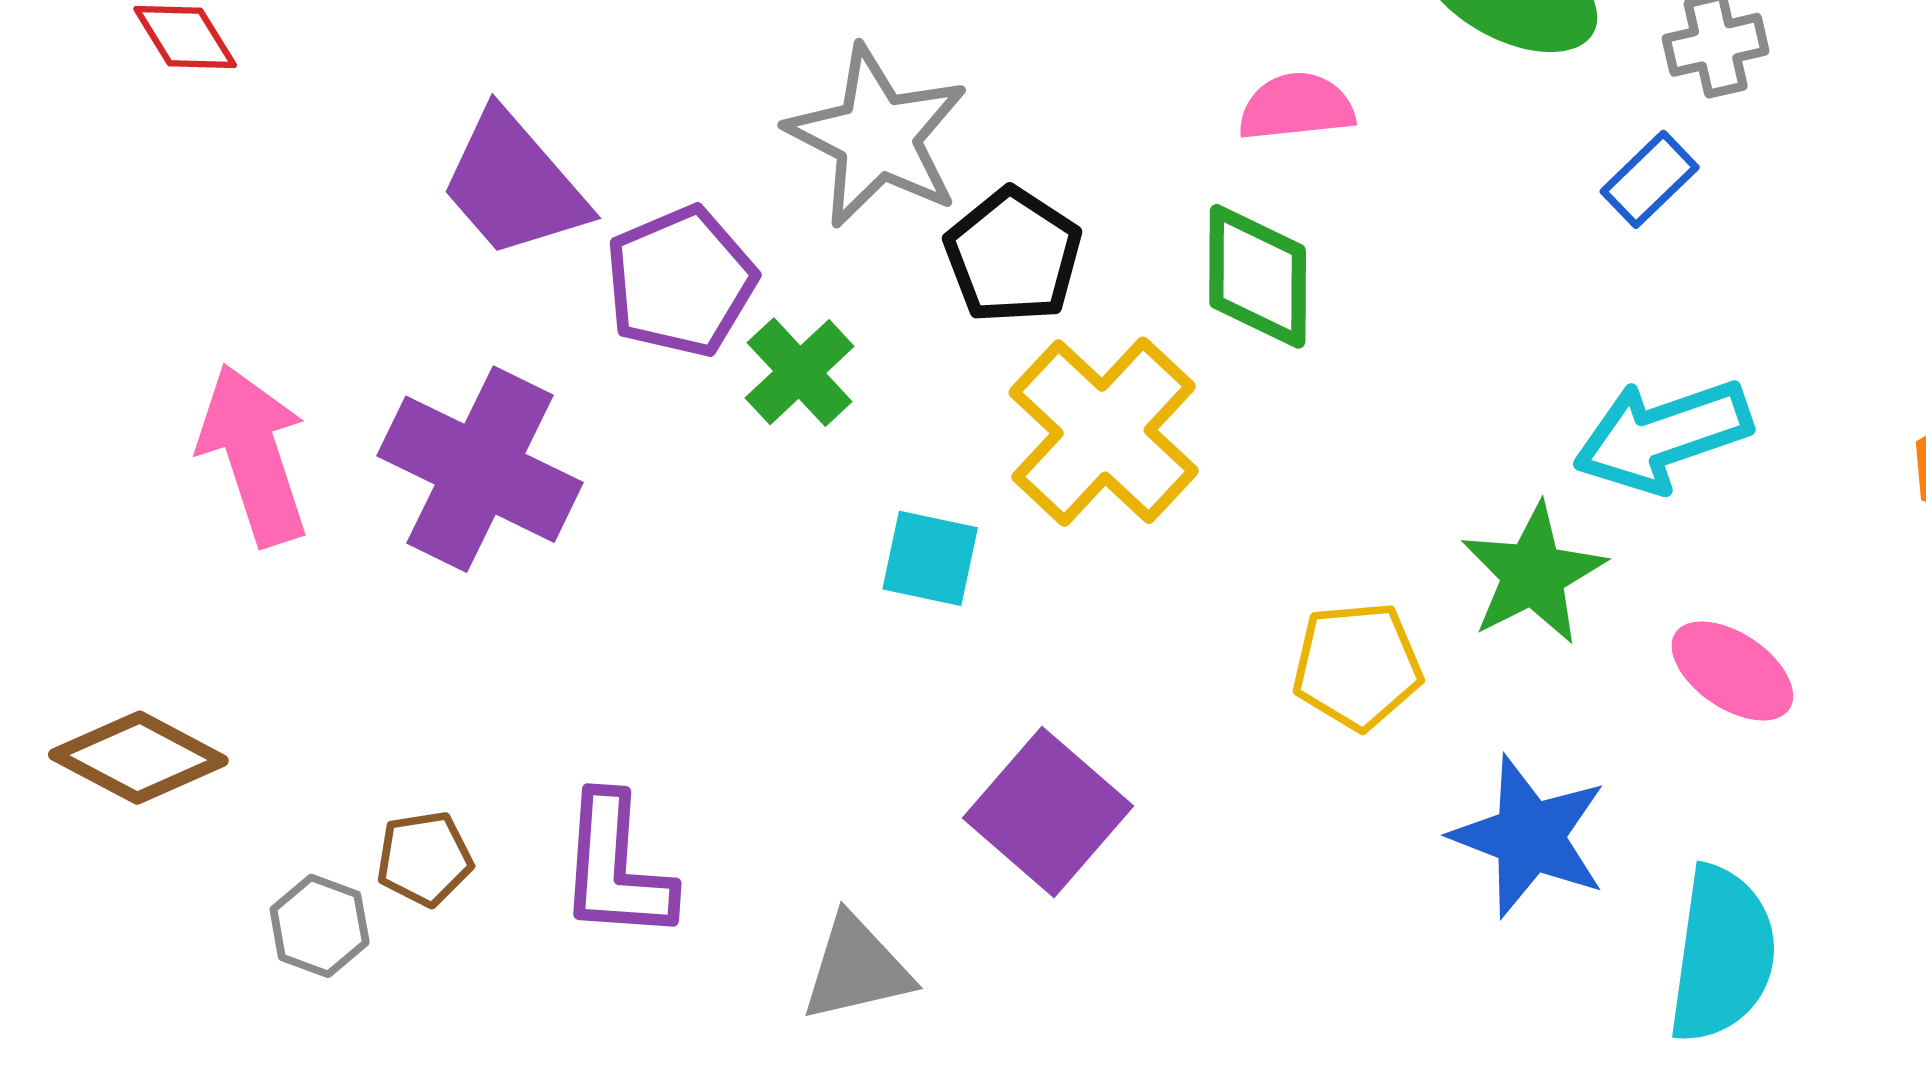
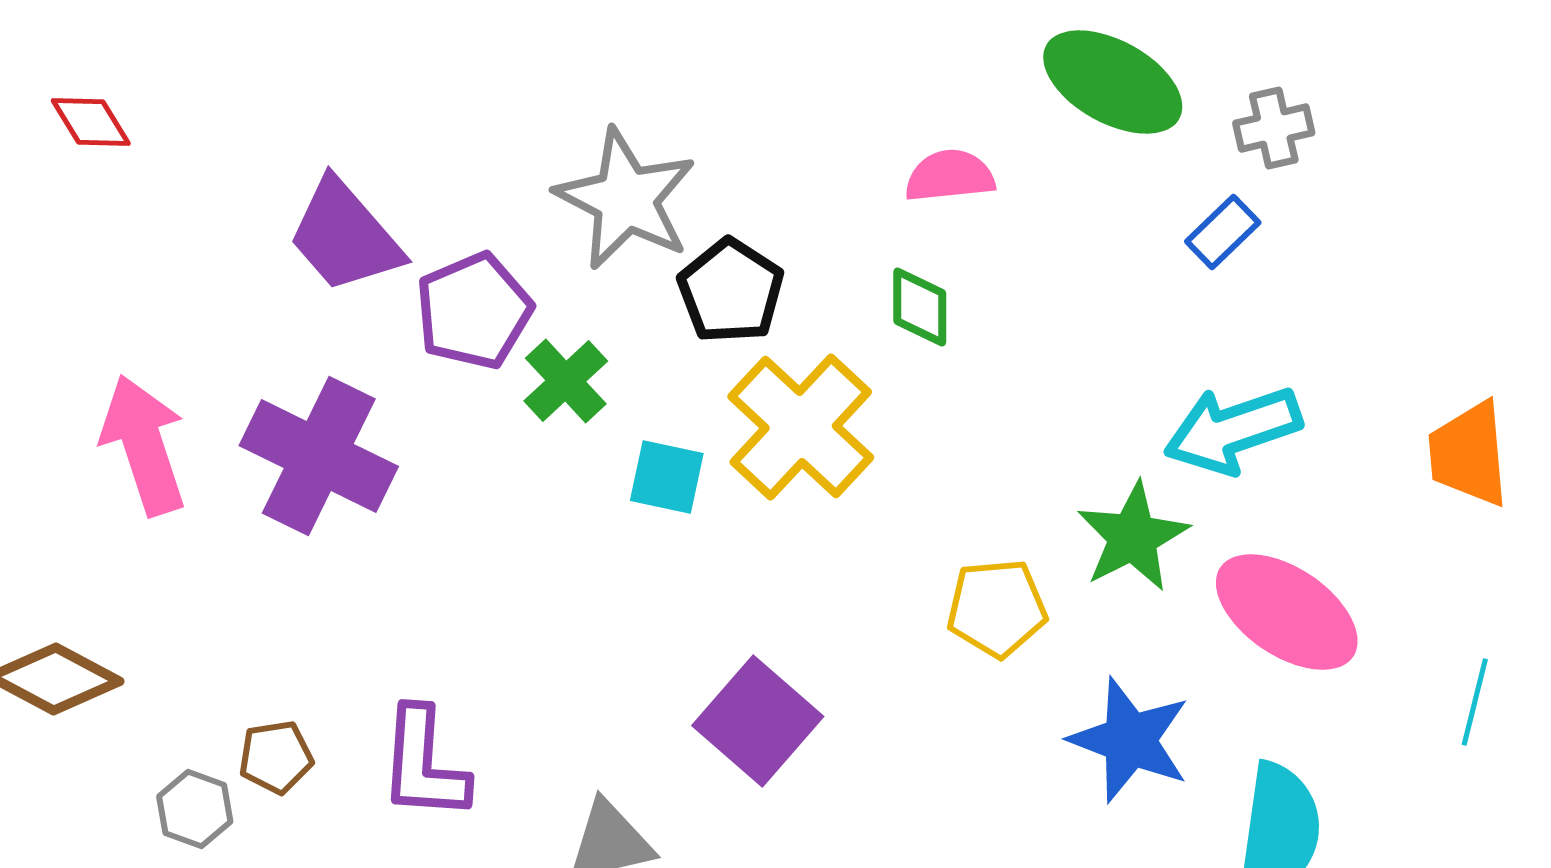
green diamond: (1258, 276) -> (920, 307), size x0.7
cyan square: (930, 558) -> (667, 477), moved
pink ellipse: (1732, 671) -> (1287, 612), size x1.5

